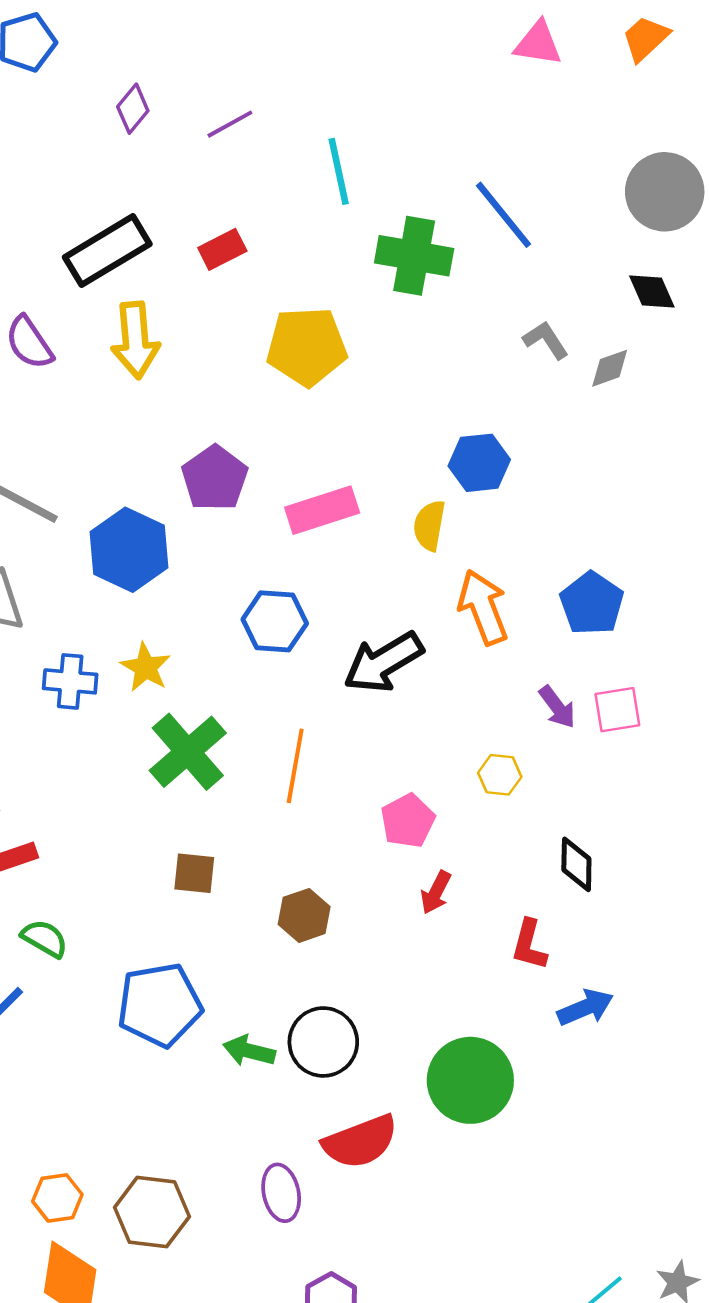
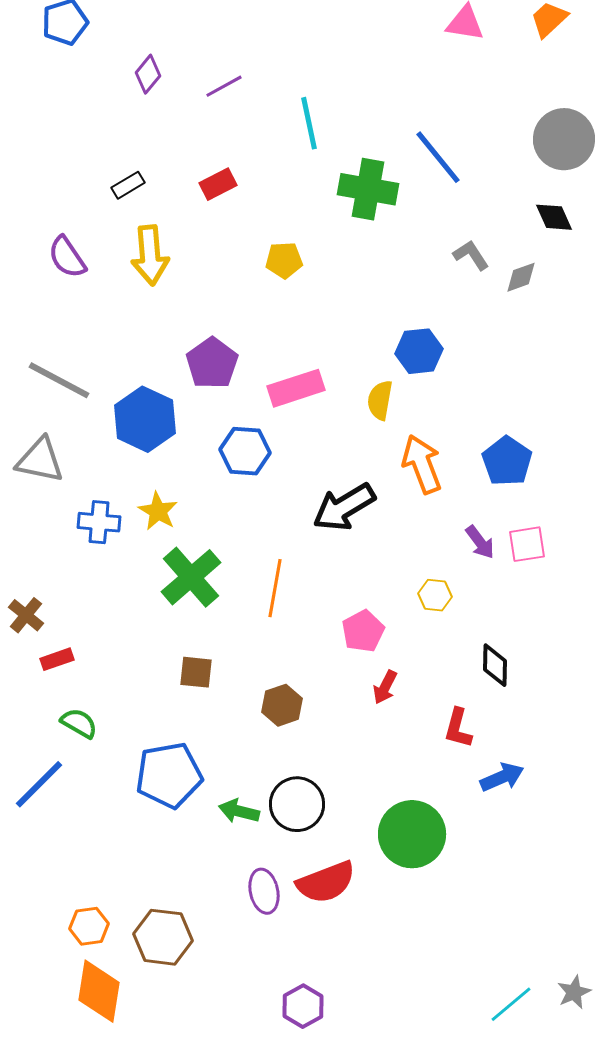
black rectangle: (107, 251) -> (128, 185), size x0.5
yellow pentagon: (307, 346) -> (284, 260), size x0.6
blue hexagon: (275, 621) -> (245, 451), moved
purple ellipse: (281, 1193) -> (264, 891), moved

